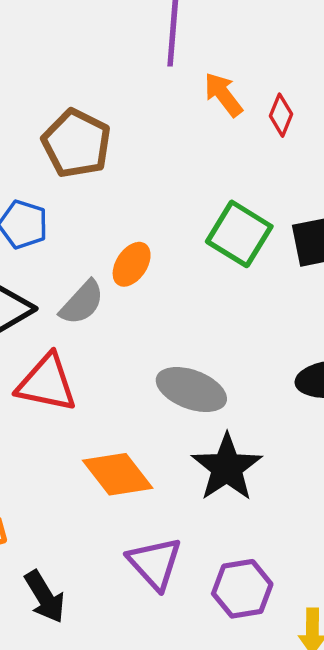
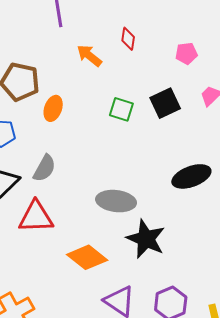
orange arrow: (223, 94) -> (89, 56), moved
green square: (239, 234) -> (121, 109), size x0.7
orange ellipse: (132, 264) -> (53, 108), moved

